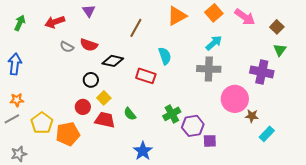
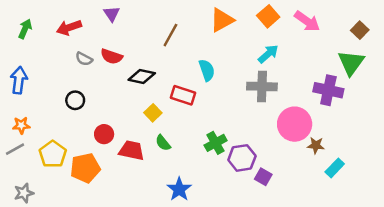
brown square: (277, 27) -> (360, 30), moved
green triangle: (280, 50) -> (351, 63), size x1.6
black circle: (91, 80) -> (75, 100), moved
yellow square: (104, 98) -> (153, 113), moved
purple square: (210, 141) -> (263, 177), turned 32

